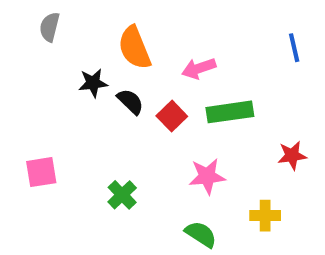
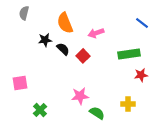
blue line: (294, 48) -> (142, 23), turned -40
green rectangle: (230, 112) -> (129, 54), moved
pink star: (207, 176) -> (80, 96), moved
green cross: (122, 195) -> (40, 110), moved

